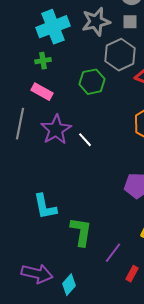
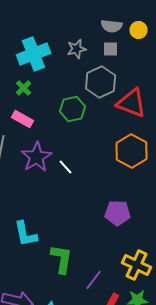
gray star: (96, 22) -> (77, 49), size x0.7
green cross: (43, 61) -> (24, 88), turned -35

